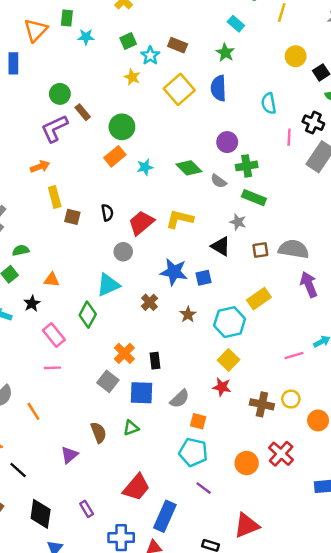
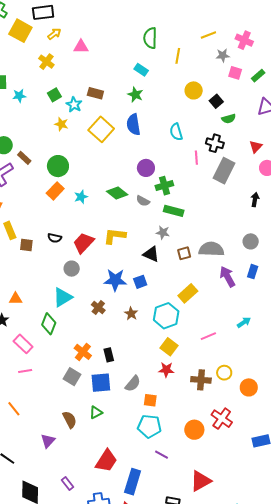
black semicircle: (107, 213) -> (55, 238), turned 120
pink line: (294, 356) -> (208, 336), moved

